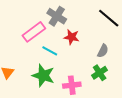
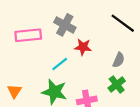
pink rectangle: (34, 32) -> (28, 35), moved, turned 35
cyan line: (50, 51) -> (60, 64), turned -63

